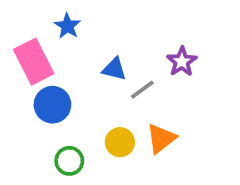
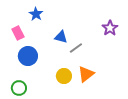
pink rectangle: (34, 62) -> (18, 33), size x0.6
purple star: (182, 62) -> (110, 28), moved
green circle: (69, 161) -> (19, 88), moved

